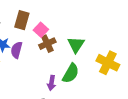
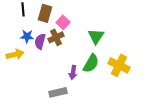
brown cross: (47, 44) -> (56, 37), moved
yellow cross: (108, 63) -> (119, 65), moved

